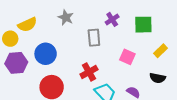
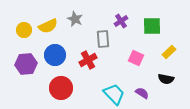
yellow semicircle: (27, 25) -> (48, 26), moved
yellow circle: (10, 39) -> (24, 30), moved
red cross: (89, 72) -> (88, 60), moved

